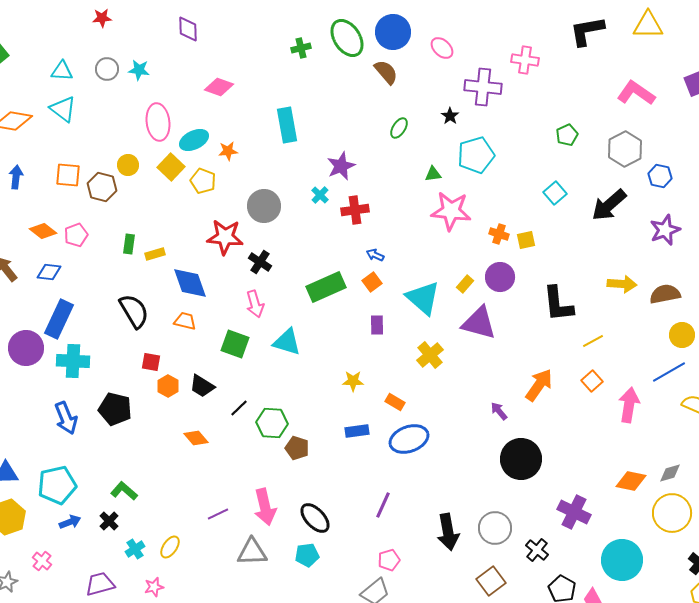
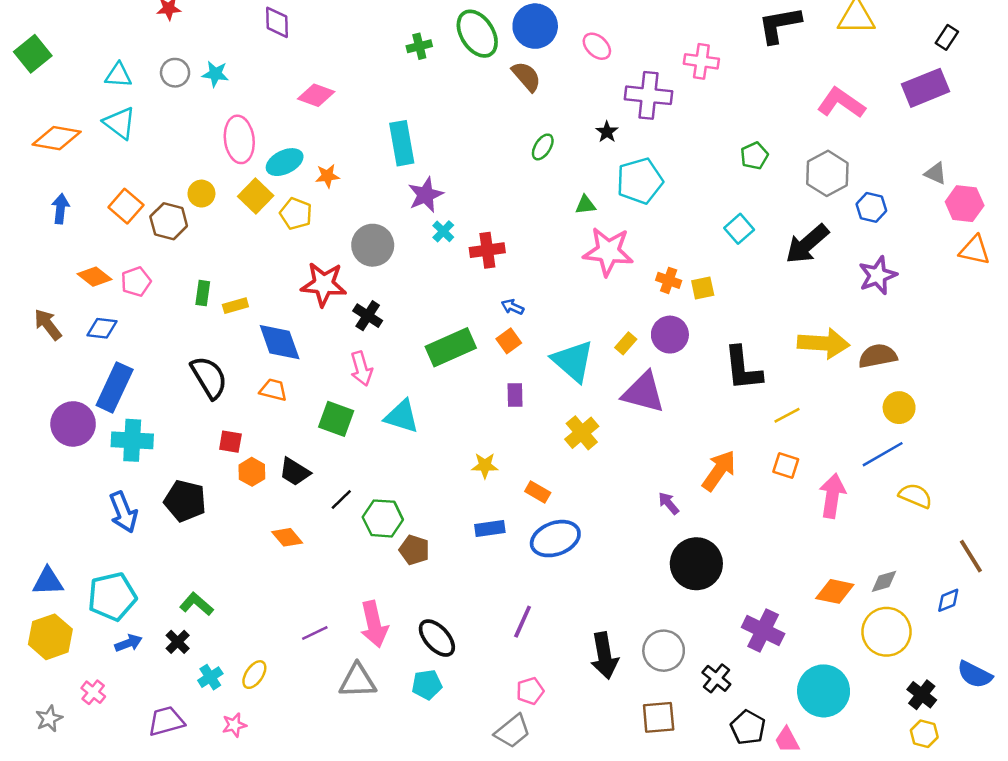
purple star: (341, 166) -> (426, 195), moved
orange square: (68, 175) -> (126, 206), turned 36
yellow arrow: (622, 284) -> (824, 343), size x1.4
orange square: (592, 381) -> (786, 466), turned -30
brown square: (491, 581) -> (659, 717), turned 32

